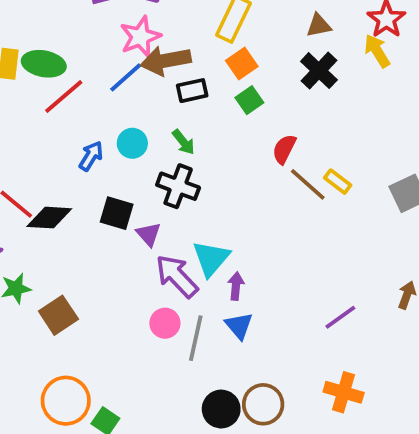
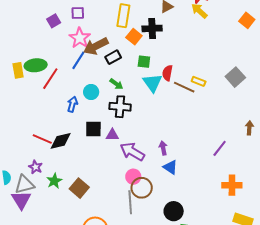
black cross: (319, 71) -> (152, 28), moved, turned -30
green square: (249, 100) -> (144, 62), moved, turned -32
purple triangle: (148, 234) -> (112, 135), turned -32
cyan triangle: (211, 258) -> (152, 83), moved
gray line: (196, 338) -> (130, 202), moved
brown circle: (263, 404) -> (142, 188), moved

